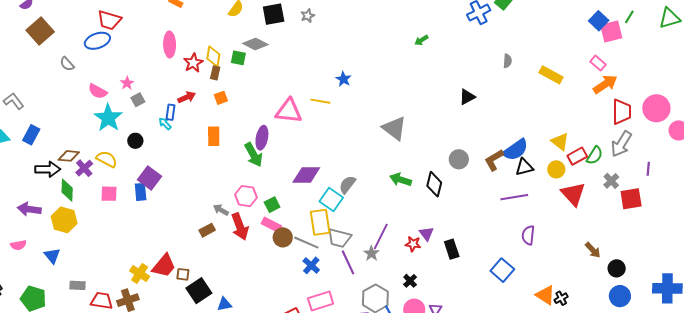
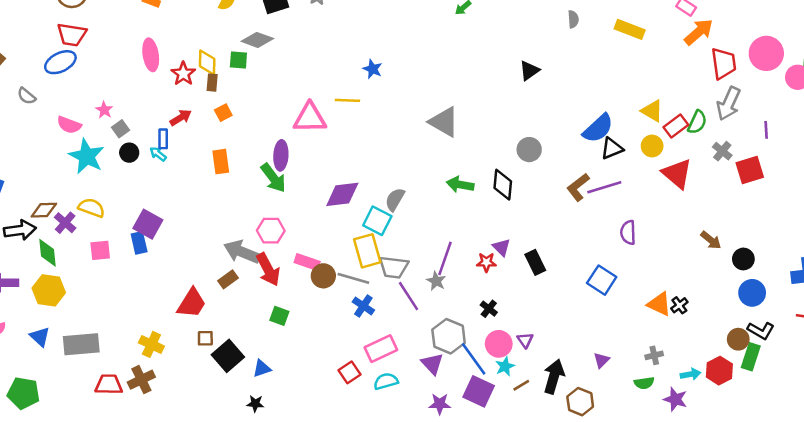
black circle: (135, 141) -> (129, 153), moved
brown L-shape: (494, 160) -> (578, 187), moved
green square: (272, 205) -> (279, 316), moved, turned -35
gray arrow: (221, 210) -> (242, 252), size x1.8
red trapezoid: (164, 266) -> (192, 303), moved
gray rectangle: (77, 285) -> (81, 344), moved, size x1.8

